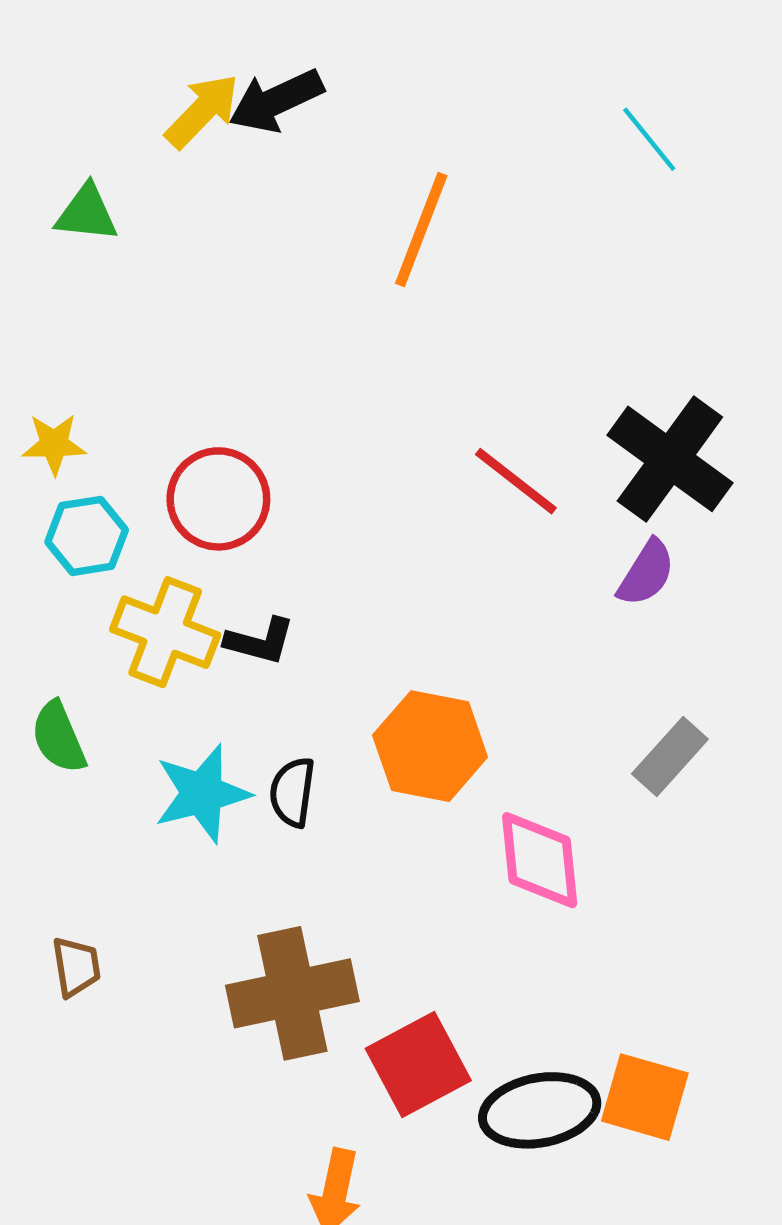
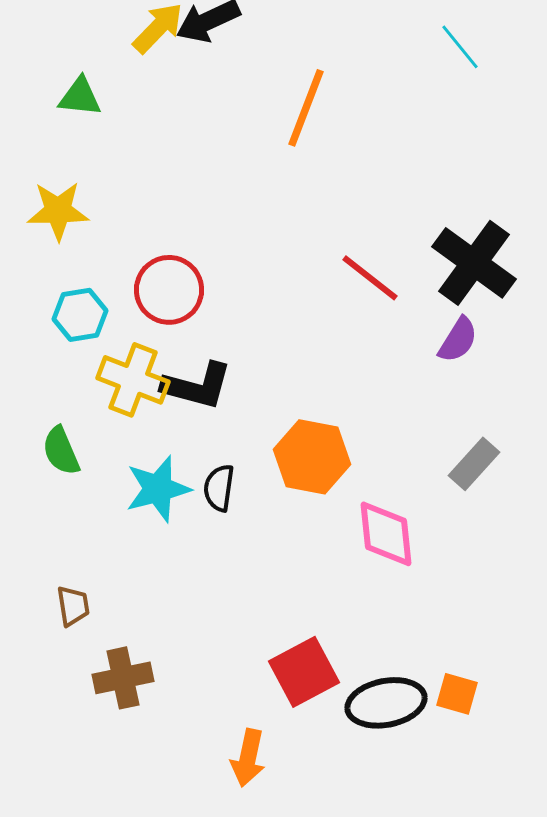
yellow star: (54, 444) -> (58, 211), moved, size x1.4
black L-shape: (260, 641) -> (197, 386), size x1.5
brown cross: (292, 993) -> (123, 678), moved, size x0.7
orange square: (645, 1097) -> (457, 694), size x0.7

